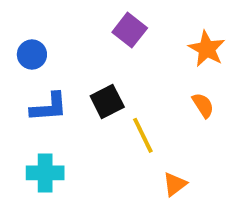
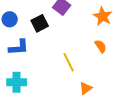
black square: (107, 101) -> (40, 23), moved

